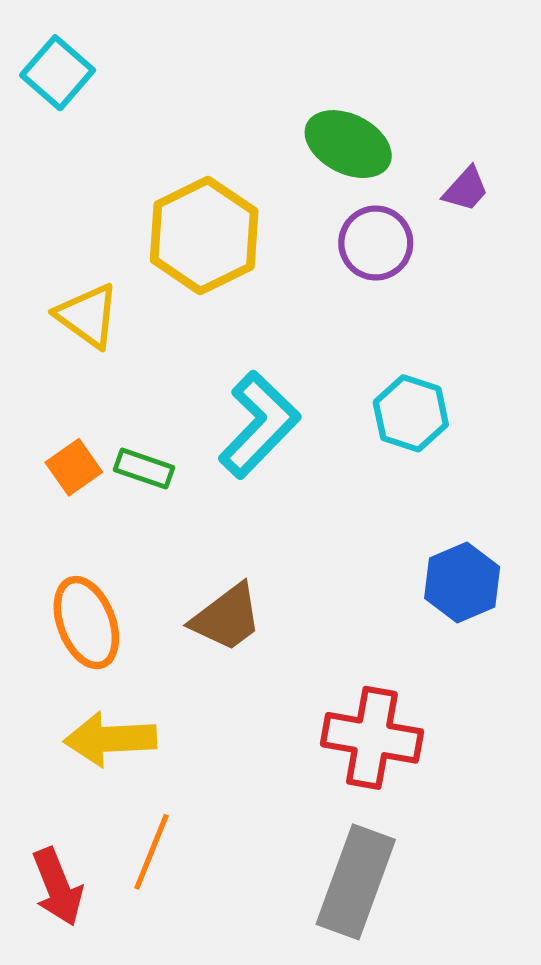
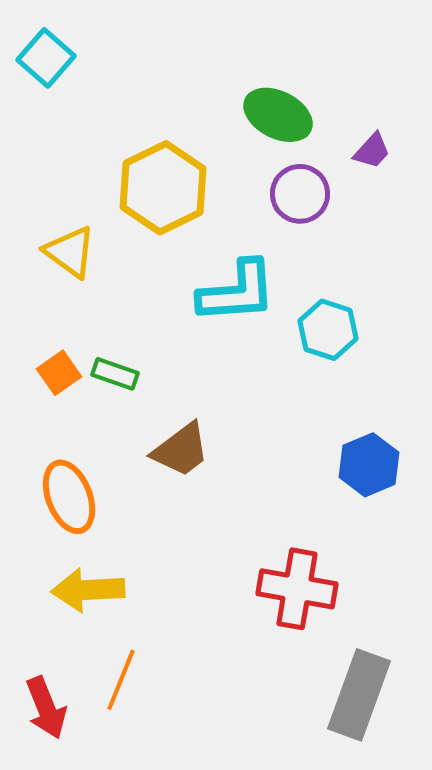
cyan L-shape: (259, 425) -> (237, 292), moved, turned 42
brown trapezoid: (227, 618) -> (181, 450), moved
gray rectangle: (356, 882) -> (359, 695), moved

